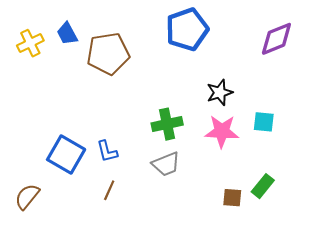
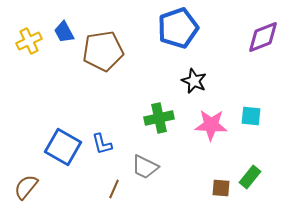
black star: (220, 92) -> (194, 81), moved, turned -30
gray trapezoid: (166, 164) -> (145, 167), moved, turned 48
brown line: (109, 190) -> (114, 189), moved

